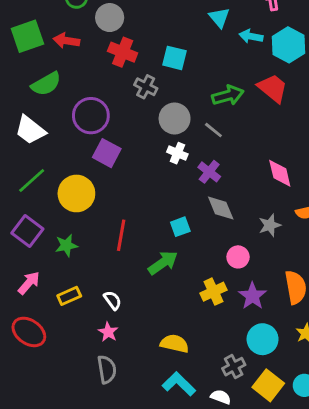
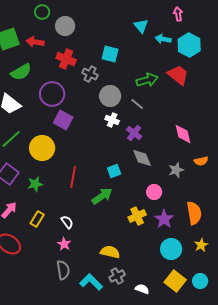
red cross: (123, 52) -> (66, 59), moved
yellow rectangle: (69, 296) -> (37, 219), turned -35
gray cross: (234, 367) -> (117, 276), moved
cyan L-shape: (179, 384) -> (91, 282), moved

